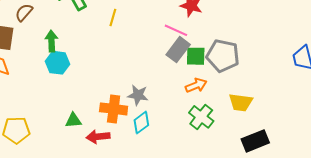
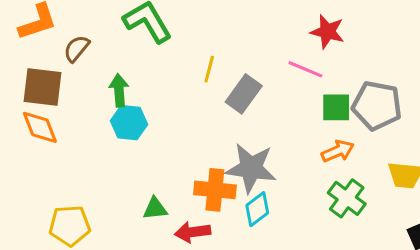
yellow line: (113, 18) -> (209, 69), moved
gray rectangle: (178, 50) -> (244, 94), moved
gray star: (138, 95) -> (251, 168), size x1.6

